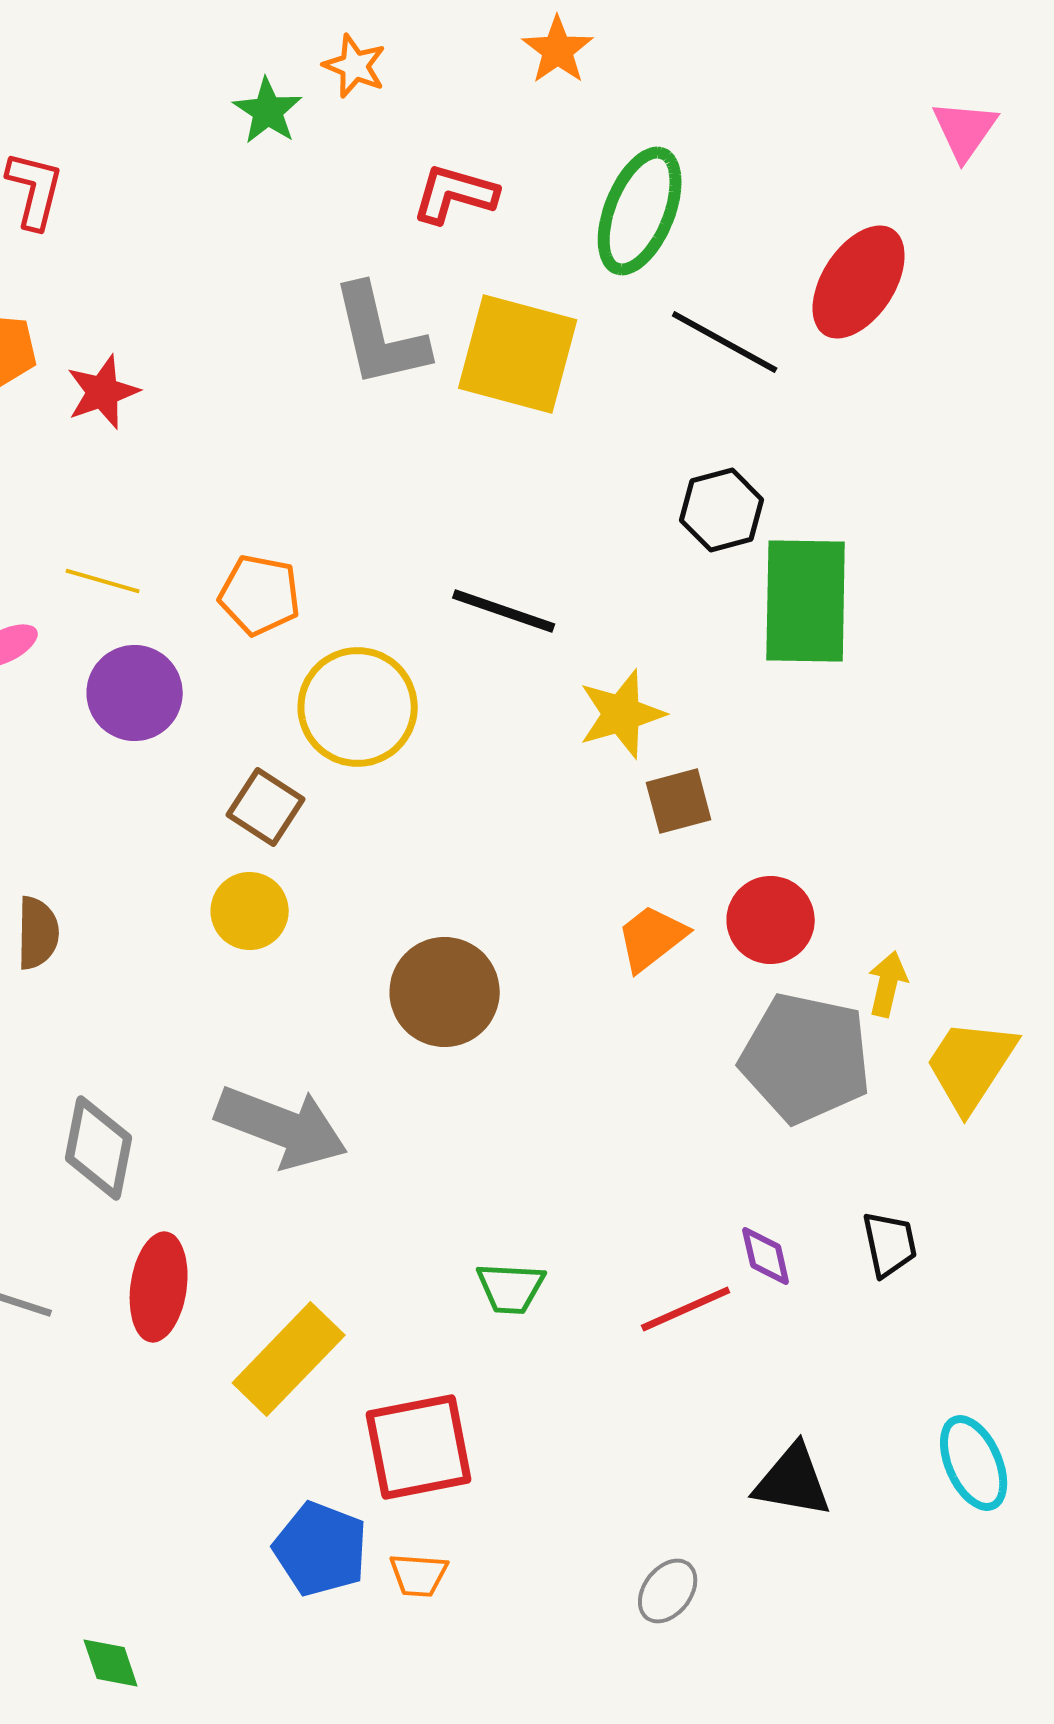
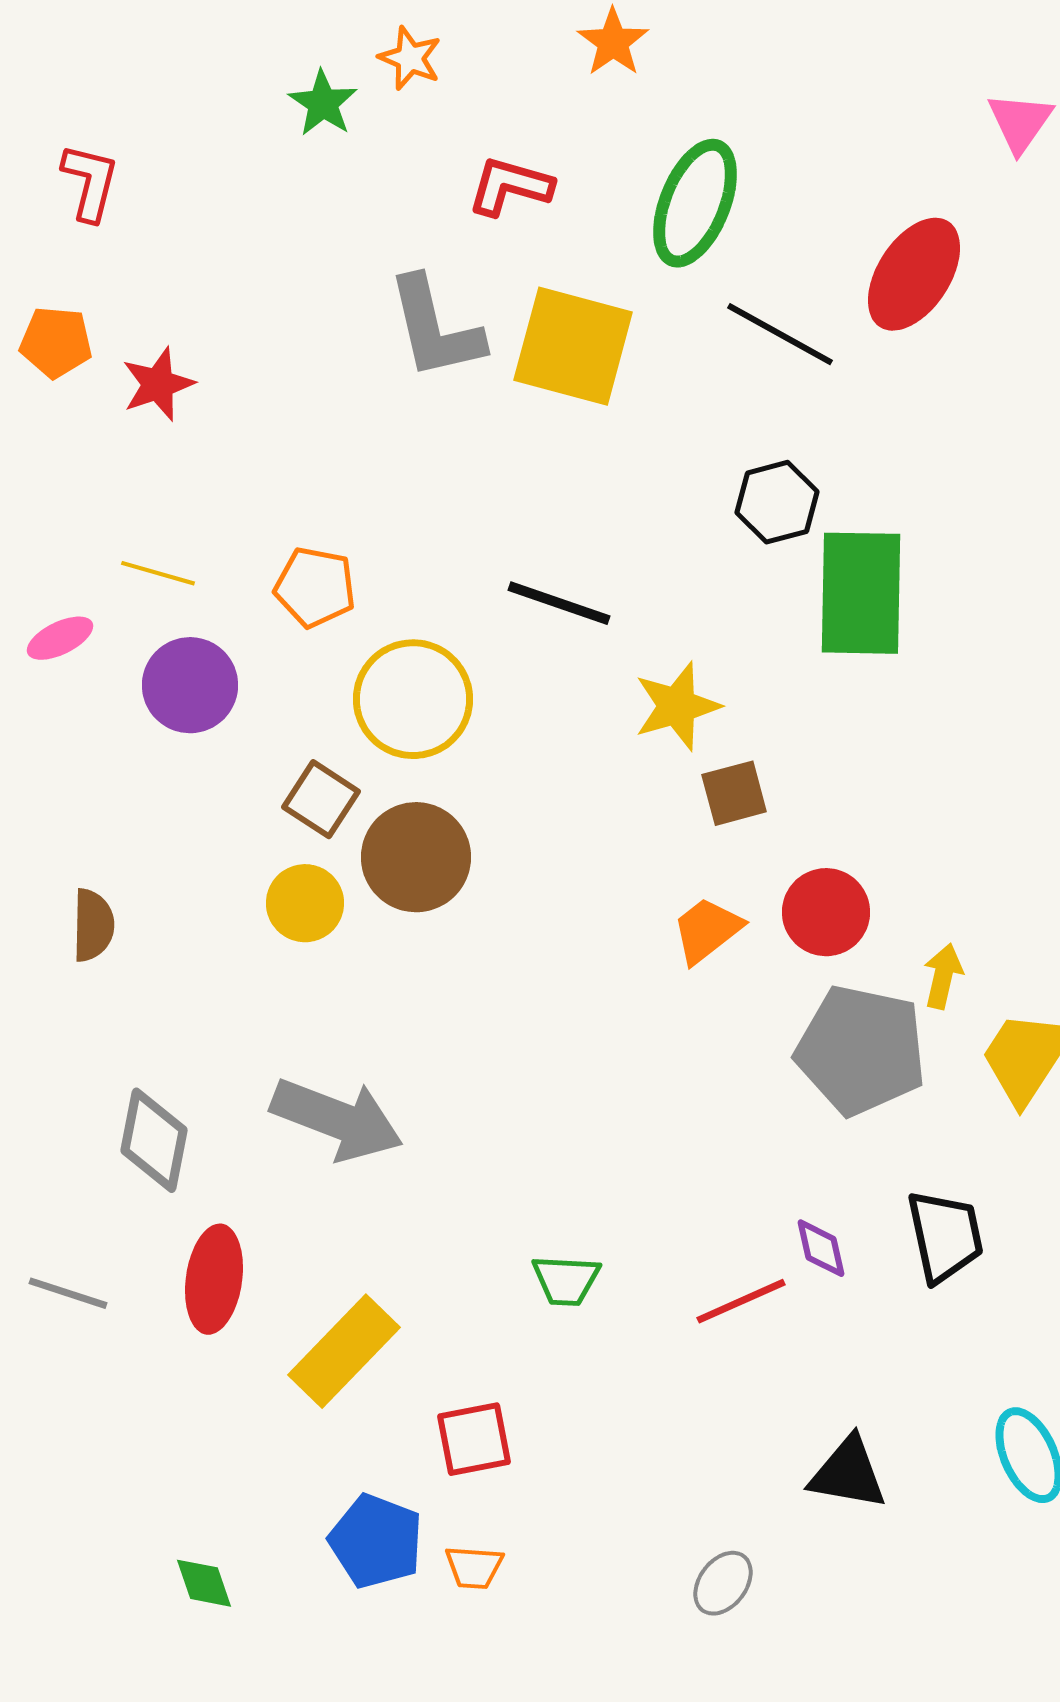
brown circle: (445, 992) -> (416, 857), moved
black trapezoid: (890, 1244) -> (945, 1236), size x1.4
red square: (419, 1447) -> (474, 1439), size x0.7
green diamond: (111, 1663) -> (204, 1583), moved

